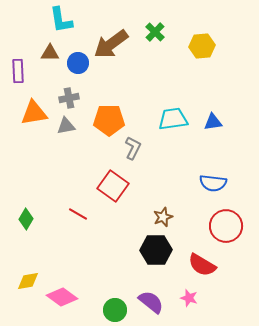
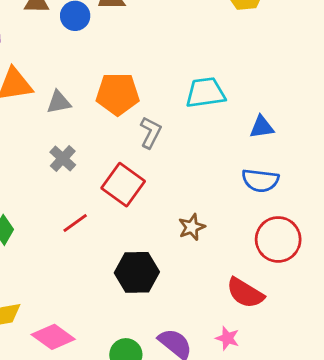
gray cross: (69, 98) -> (63, 159), moved, turned -36
blue triangle: (213, 122) -> (262, 127), moved
red line: (78, 214) -> (75, 223), turned -66
black hexagon: (156, 250) -> (137, 272), moved

